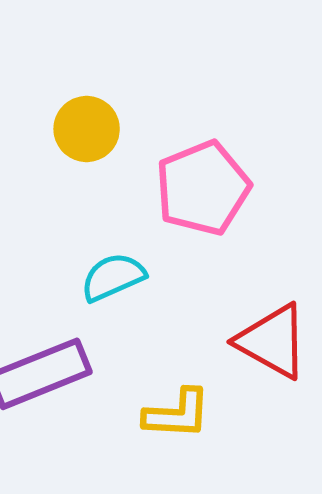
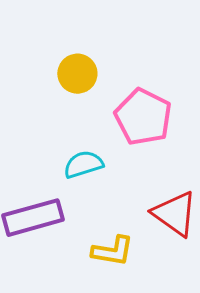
pink pentagon: (203, 188) -> (143, 117), turned -30

